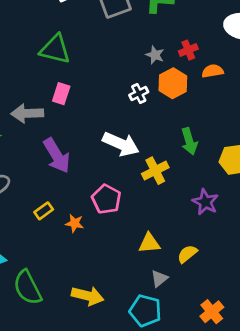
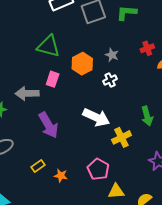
gray star: (155, 55) -> (112, 55), moved
orange hexagon: (173, 83) -> (82, 64), moved
pink pentagon: (106, 199) -> (98, 169), moved

